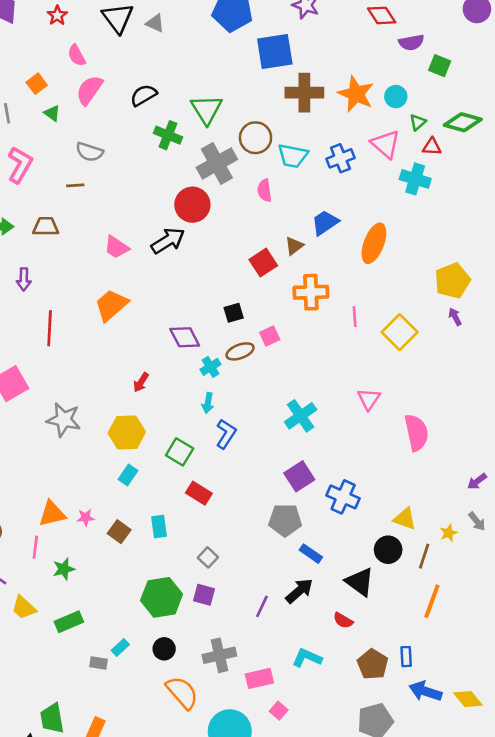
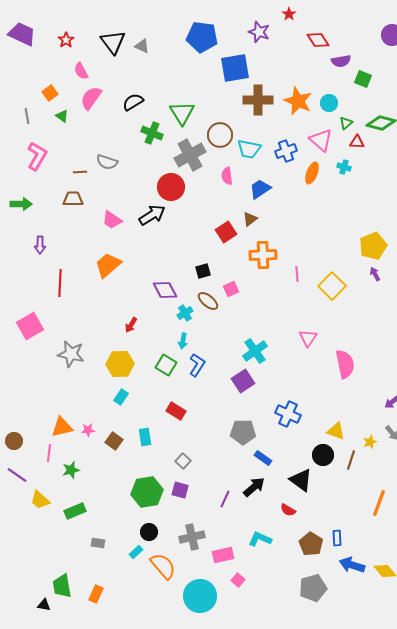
gray semicircle: (89, 152) -> (107, 162), moved
cyan cross: (415, 179) -> (344, 167), size x0.6
blue trapezoid: (325, 223) -> (260, 189), moved
brown trapezoid: (46, 227) -> (73, 199), moved
orange ellipse: (374, 243) -> (312, 173), moved, size x0.7
brown ellipse: (240, 351) -> (208, 301), turned 60
green square: (180, 452) -> (166, 365), moved
purple square: (299, 476) -> (243, 381), moved
orange line: (432, 601) -> (379, 503), moved
cyan rectangle: (120, 648) -> (136, 552), moved

